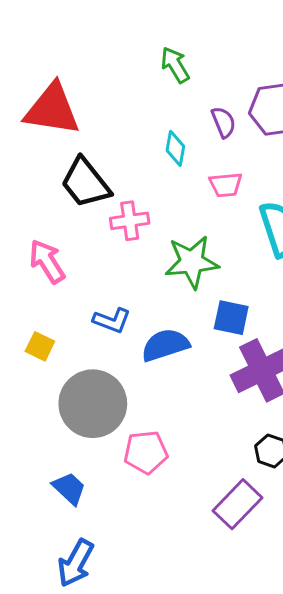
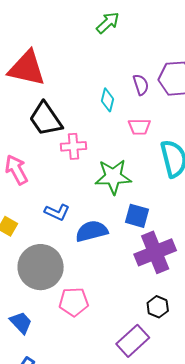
green arrow: (175, 65) -> (108, 23), moved, turned 75

